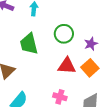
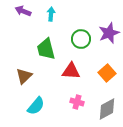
purple star: (91, 44) -> (109, 33), moved, size x1.5
red triangle: (67, 66) -> (71, 71), moved

